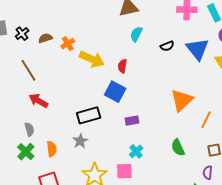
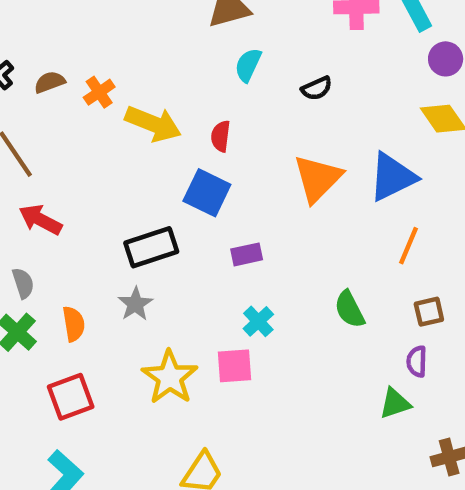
blue triangle: (197, 49) -> (392, 177), moved, turned 45
orange triangle: (182, 100) -> (318, 178), moved

